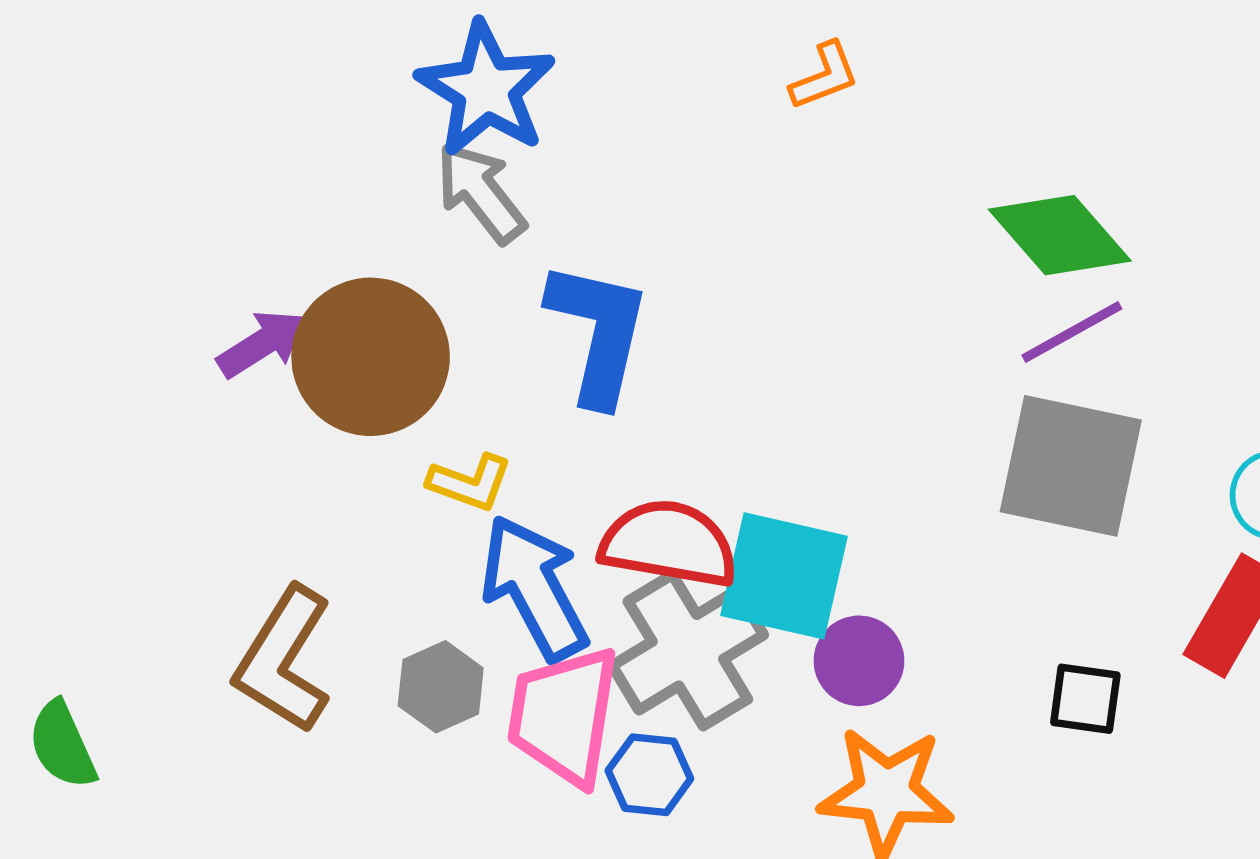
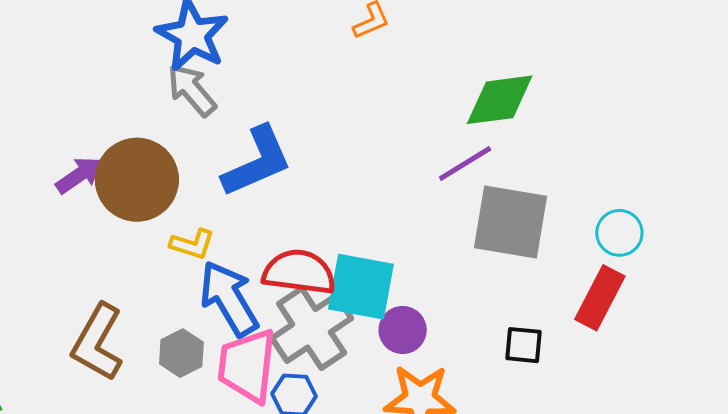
green diamond: (1060, 235) -> (500, 100), turned -54
purple line: (1072, 332) -> (465, 164), moved
blue L-shape: (598, 333) -> (257, 162), turned 56

